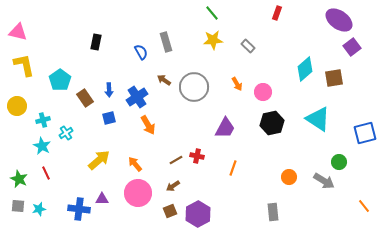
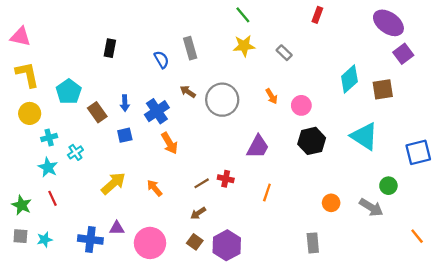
yellow circle: (17, 106) -> (30, 113), moved
pink circle: (138, 193) -> (150, 243), moved
brown square: (170, 211) -> (195, 242), turned -32

